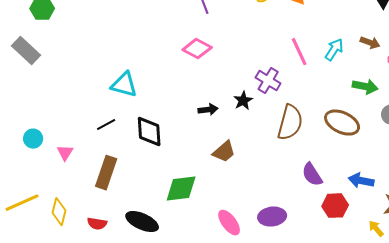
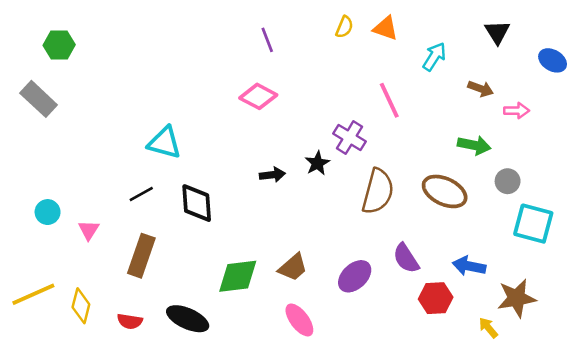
cyan arrow: (334, 50) -> (434, 57), moved
brown trapezoid: (224, 152) -> (293, 267), moved
purple ellipse: (272, 217) -> (355, 276), moved, turned -36

